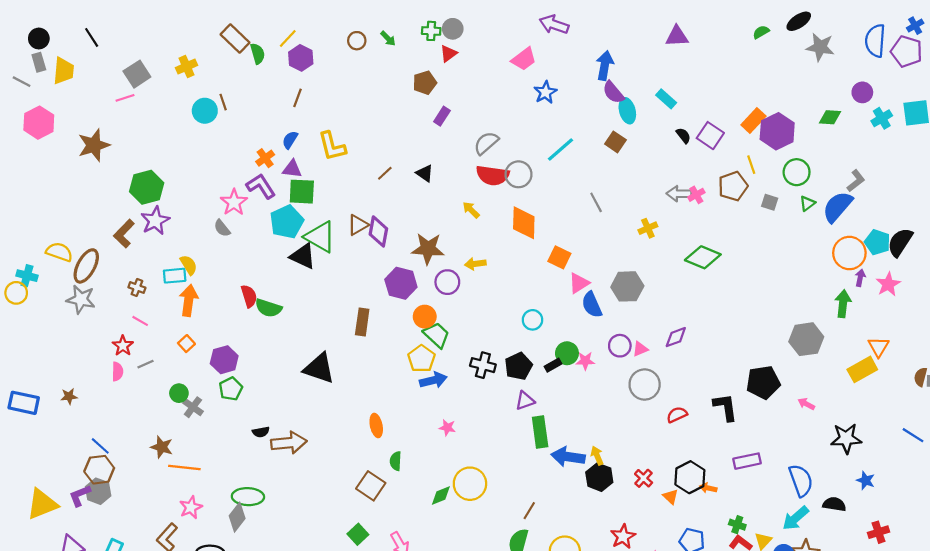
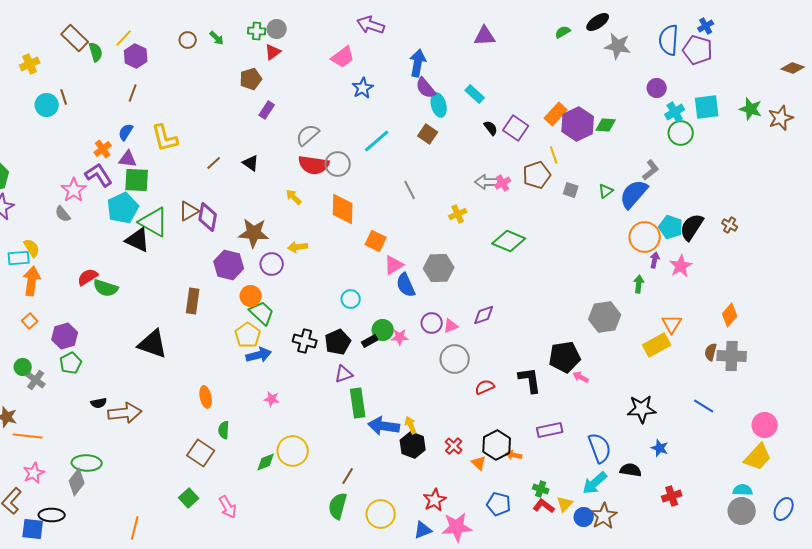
green diamond: (830, 117) -> (606, 125), moved
green circle: (797, 172) -> (681, 133), moved
red semicircle: (249, 296) -> (88, 277), turned -105
green arrow: (843, 304) -> (639, 284), size x0.7
pink arrow: (806, 404) -> (581, 377), moved

